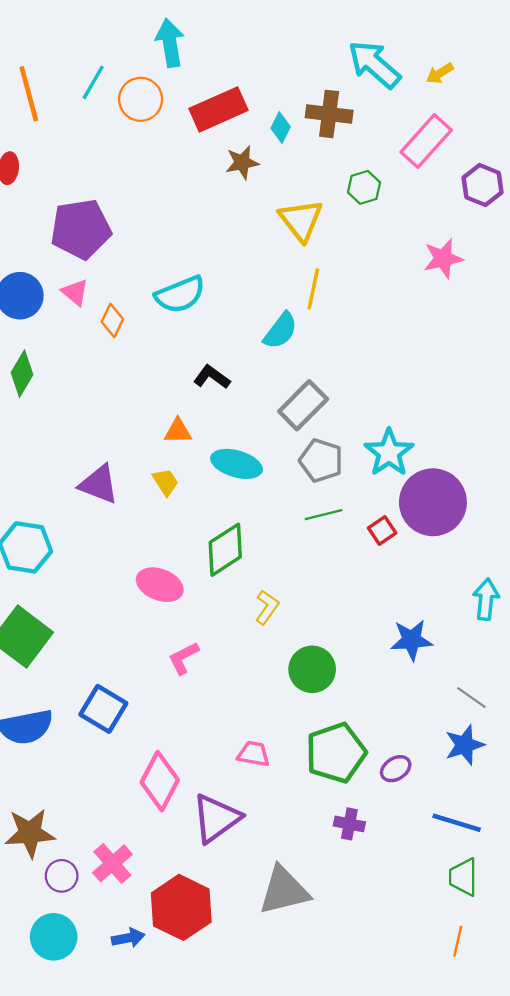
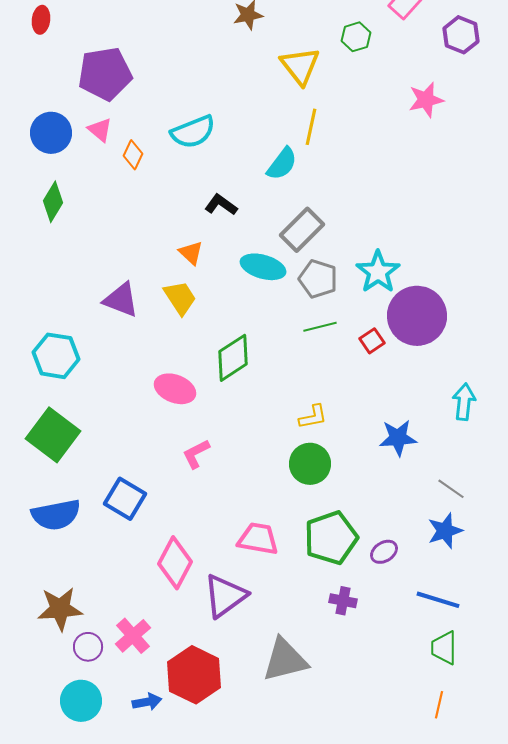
orange triangle: (178, 431) -> (191, 253), turned 44
cyan ellipse: (237, 464) -> (263, 267), moved
yellow trapezoid: (165, 482) -> (180, 298), size x1.4
yellow L-shape: (267, 607) -> (313, 417), moved, turned 44
pink trapezoid: (253, 754) -> (258, 539), size x1.4

